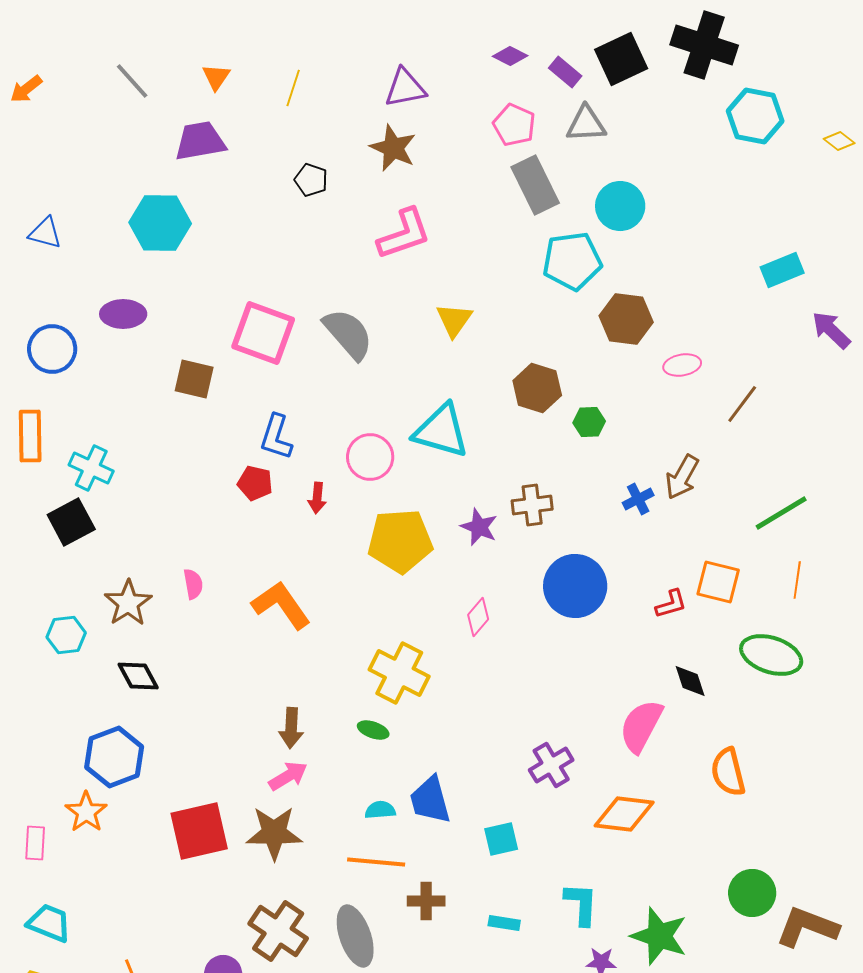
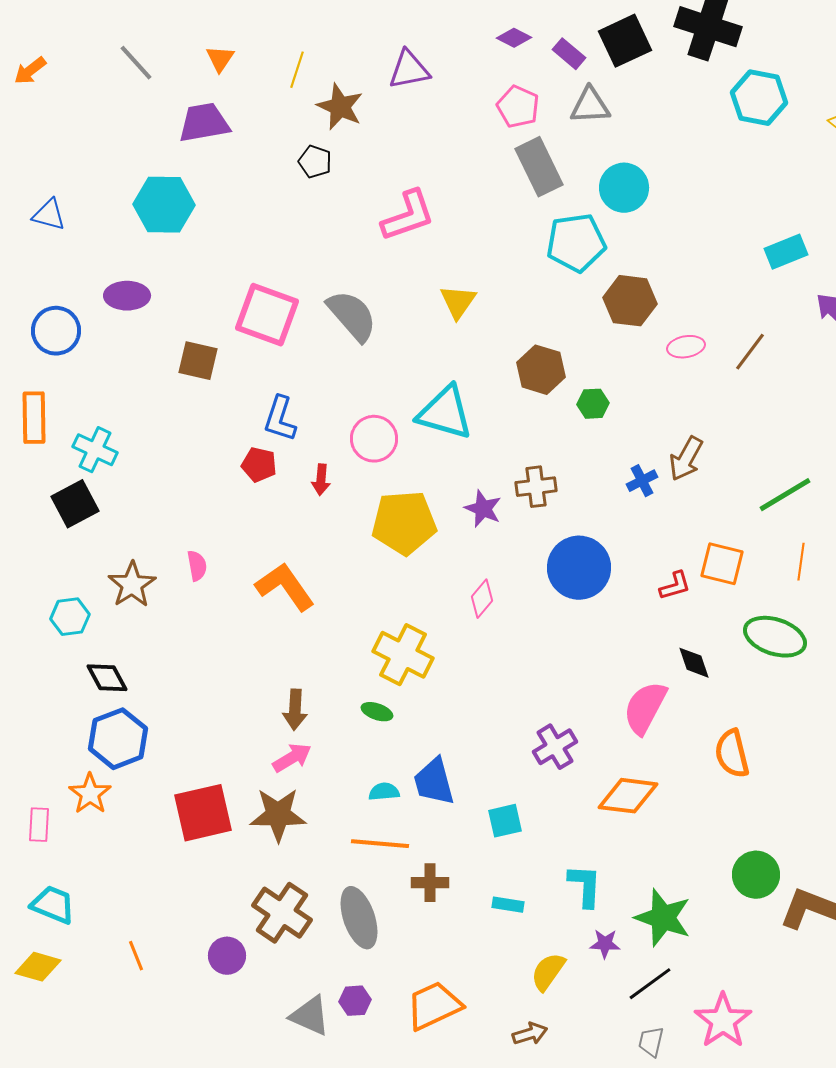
brown star: (393, 148) -> (340, 107), moved
brown line: (742, 404) -> (750, 352), moved
black diamond: (138, 676) -> (107, 678), moved

